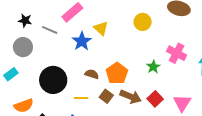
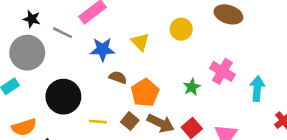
yellow triangle: (101, 28) -> (140, 42), moved
blue star: (82, 41) -> (102, 49), turned 30
gray circle: (23, 47) -> (27, 53), size x1.4
brown semicircle: (92, 74) -> (118, 77), moved

